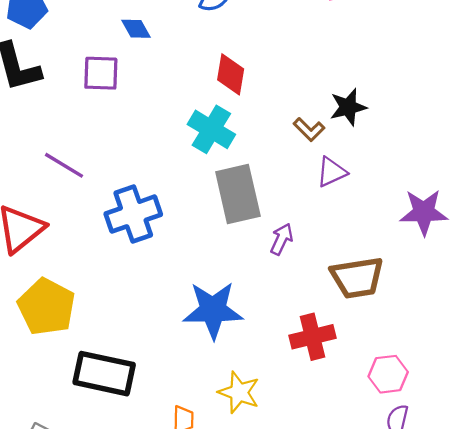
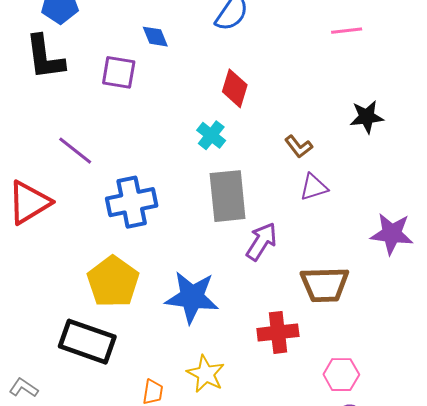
black star: (348, 107) -> (367, 117), moved
cyan cross: (211, 129) -> (211, 135), size x0.7
purple arrow: (282, 239) -> (261, 241), size x1.4
yellow pentagon: (46, 307) -> (113, 282), moved

